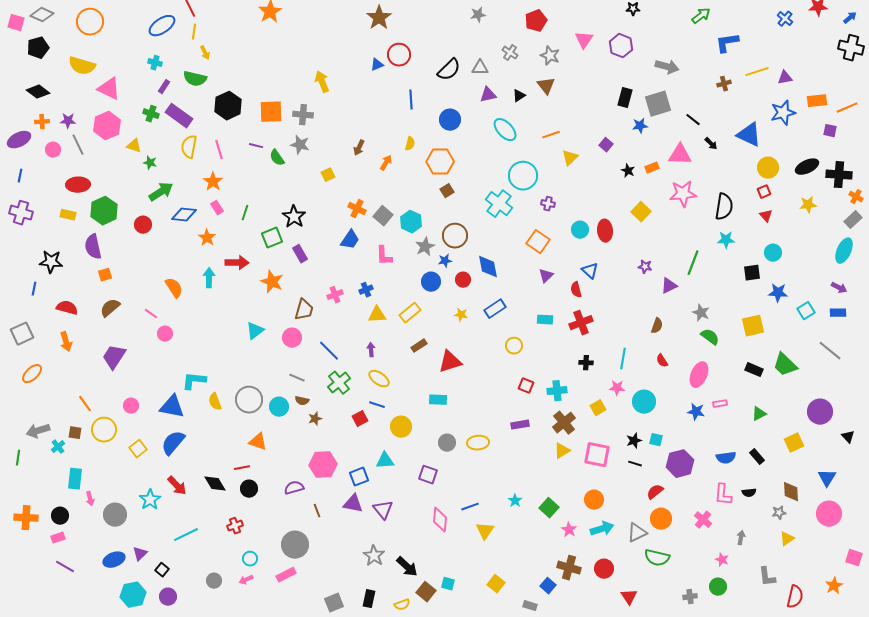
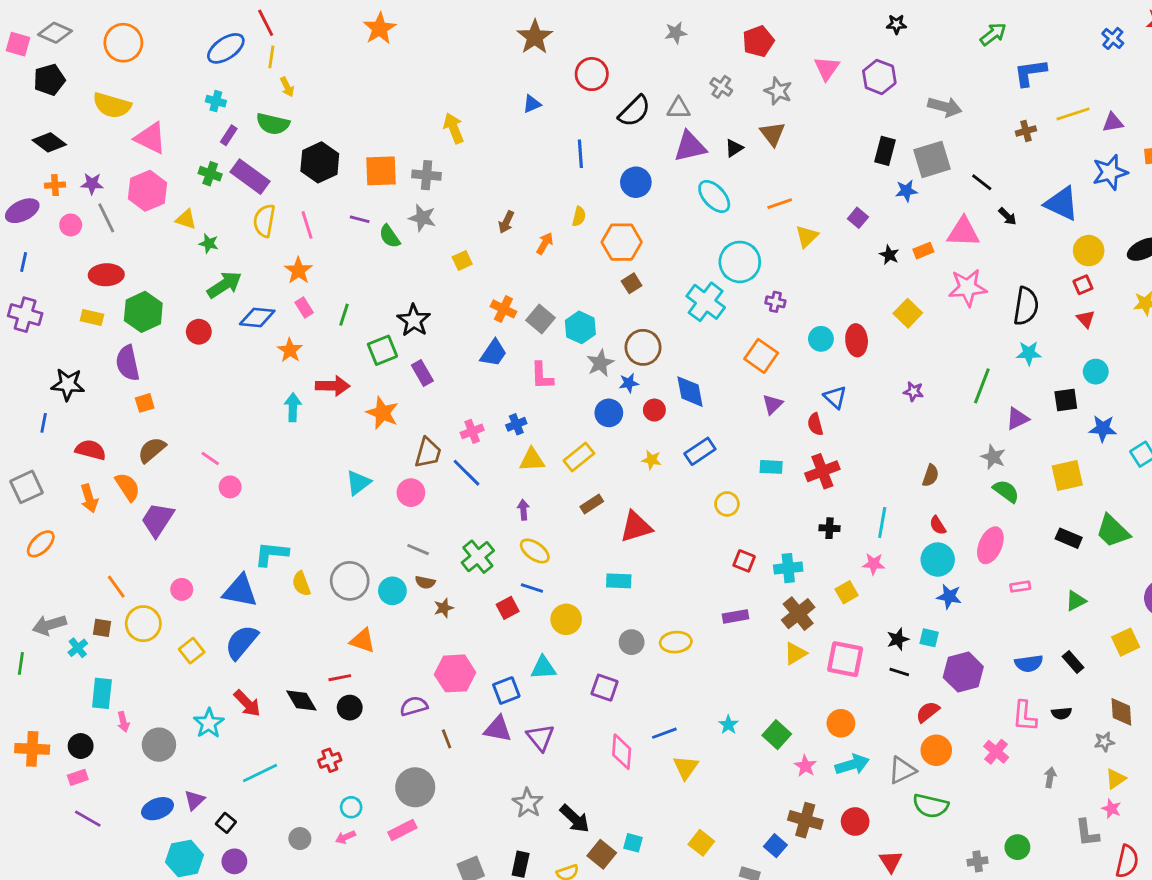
red circle: (399, 55) -> (592, 74), moved
purple triangle: (488, 95) -> (690, 147), size x1.4
purple triangle: (669, 286) -> (1017, 419), moved
orange semicircle: (174, 288) -> (128, 487), moved
blue line: (329, 351) -> (466, 473), moved
cyan circle: (644, 402) -> (938, 560), moved
blue star: (696, 412) -> (949, 597), moved
pink star: (722, 560) -> (1111, 809), moved

